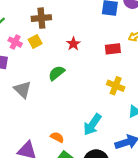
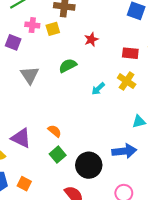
pink cross: (15, 42) -> (32, 25), turned -32
yellow cross: (116, 86) -> (127, 81), moved
cyan arrow: (92, 125) -> (98, 89), moved, size x0.6

